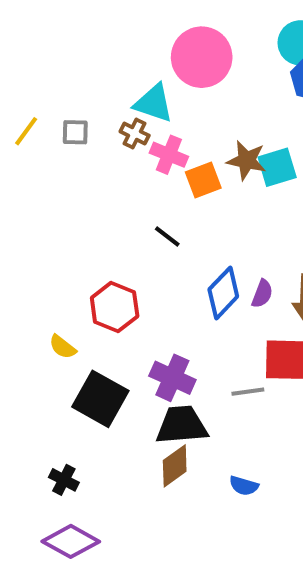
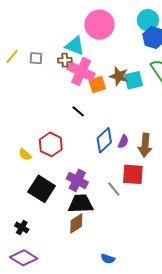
brown cross: (135, 133) -> (65, 60), turned -32
pink cross: (169, 155) -> (81, 71), size x1.5
yellow semicircle: (63, 347) -> (25, 155), moved
gray line: (248, 392) -> (114, 189), turned 56
blue semicircle: (244, 486) -> (108, 259), moved

